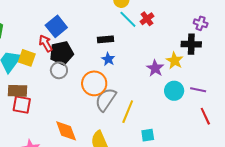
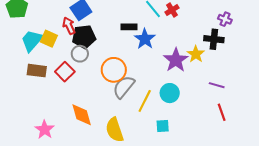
blue star: (108, 59) -> (145, 39), moved, size x1.5
purple star: (155, 68) -> (176, 60), size x1.4
cyan circle: (174, 91) -> (170, 93), moved
red square: (22, 105) -> (65, 72), moved, turned 30

